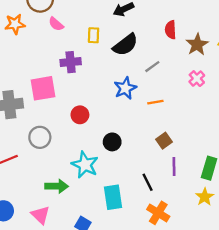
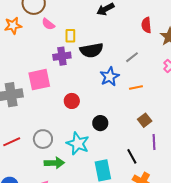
yellow rectangle: (94, 35) -> (70, 36), moved
black semicircle: (125, 45) -> (91, 50), moved, turned 30
gray circle: (40, 137) -> (43, 139), moved

